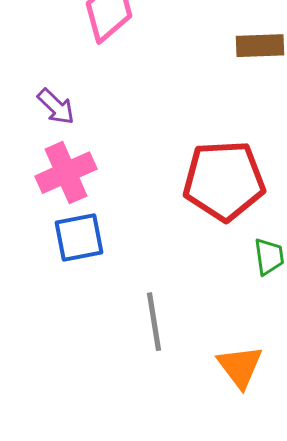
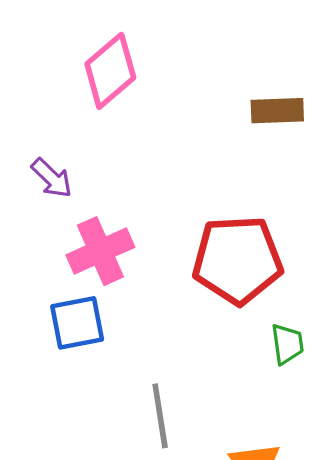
pink cross: (66, 173) -> (100, 251), moved

